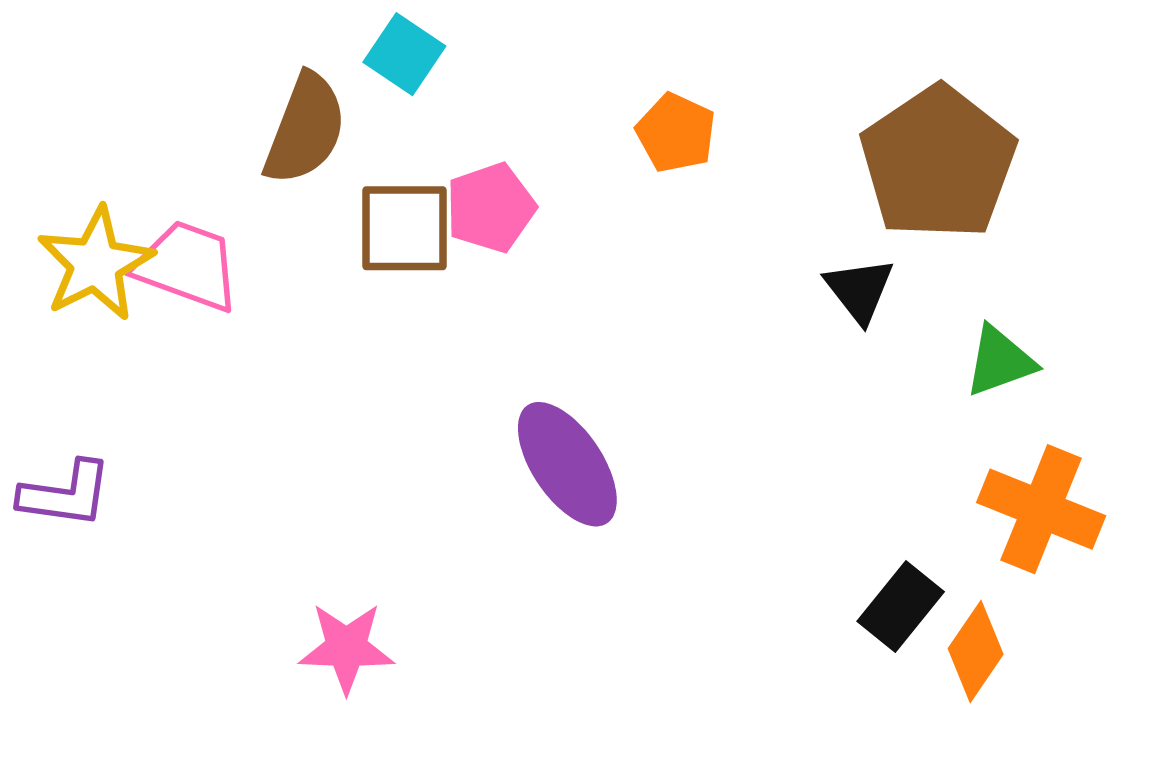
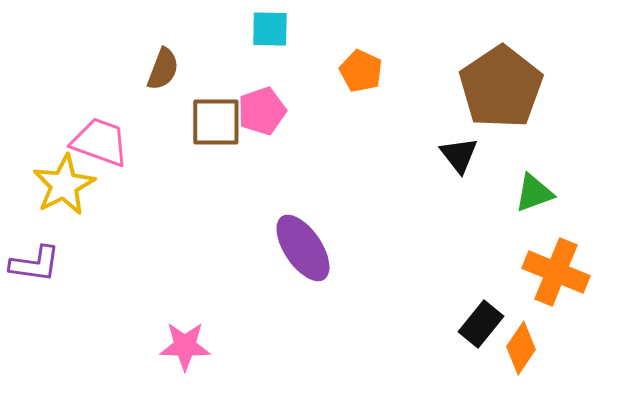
cyan square: (404, 54) -> (270, 29), moved, turned -33
brown semicircle: (305, 129) -> (163, 69), size x0.7
yellow star: (95, 264) -> (64, 185), moved

